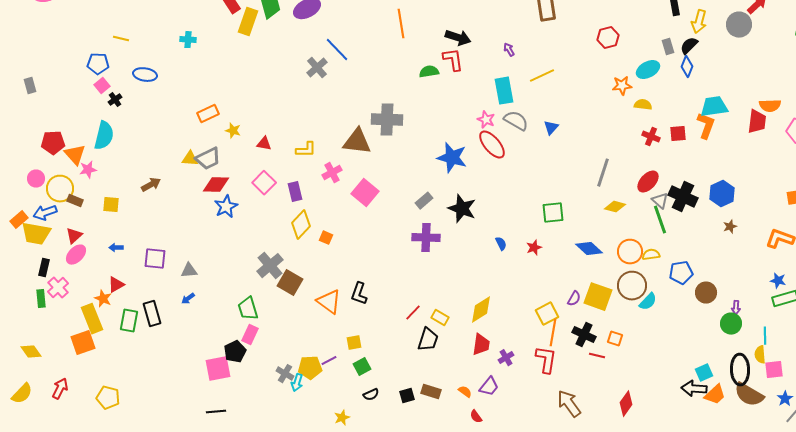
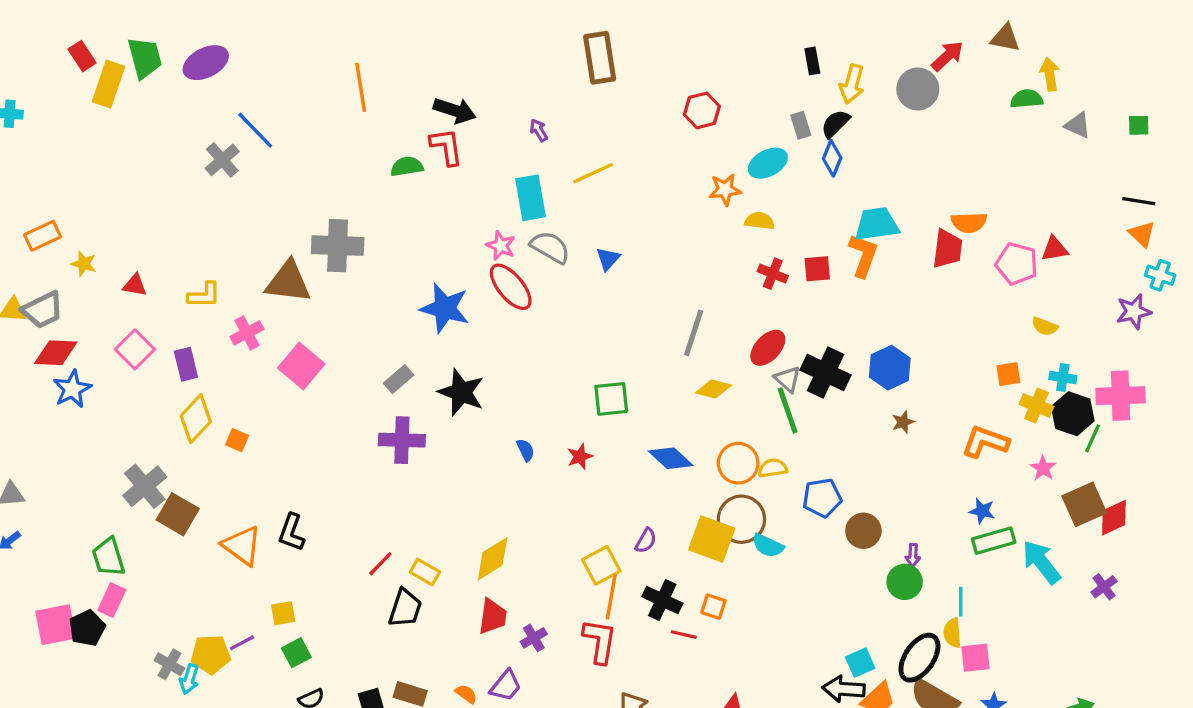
yellow square: (598, 297) -> (712, 539), moved
cyan semicircle: (648, 302) -> (768, 546), turned 72
pink square: (218, 369) -> (56, 625), moved
black ellipse: (740, 370) -> (919, 658), turned 36

